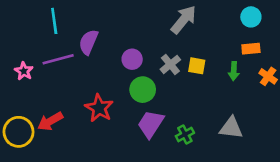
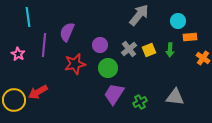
cyan circle: (251, 17) -> (178, 21), moved
cyan line: (54, 21) -> (28, 17), moved
purple line: (58, 59) -> (44, 45), turned -70
yellow square: (197, 66) -> (149, 50), turned -32
green arrow: (234, 71) -> (170, 50), moved
red star: (99, 108) -> (75, 64), moved, turned 30

